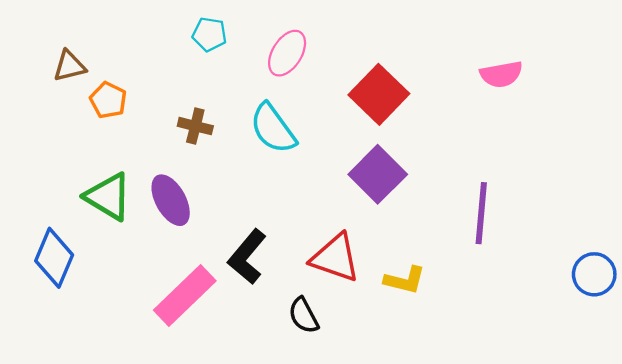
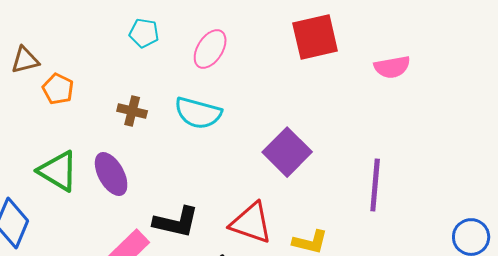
red square: (379, 94) -> (315, 37), moved, turned 33
cyan semicircle: (273, 128) -> (198, 113), turned -39
black L-shape: (247, 257) -> (176, 222), turned -117

